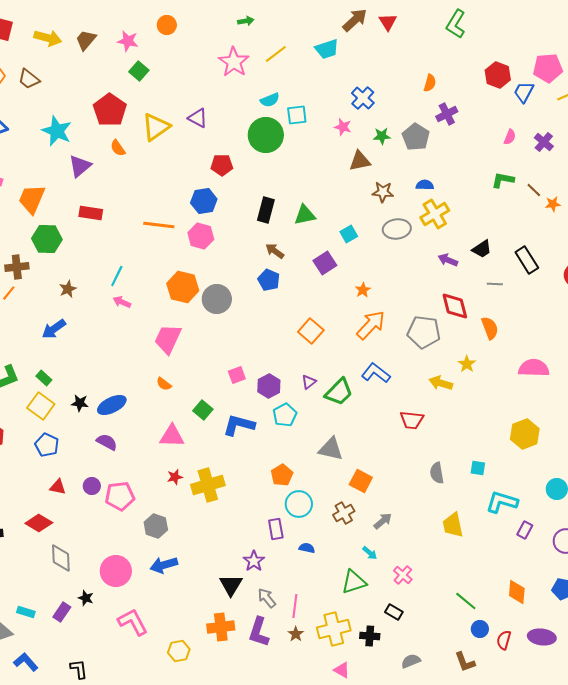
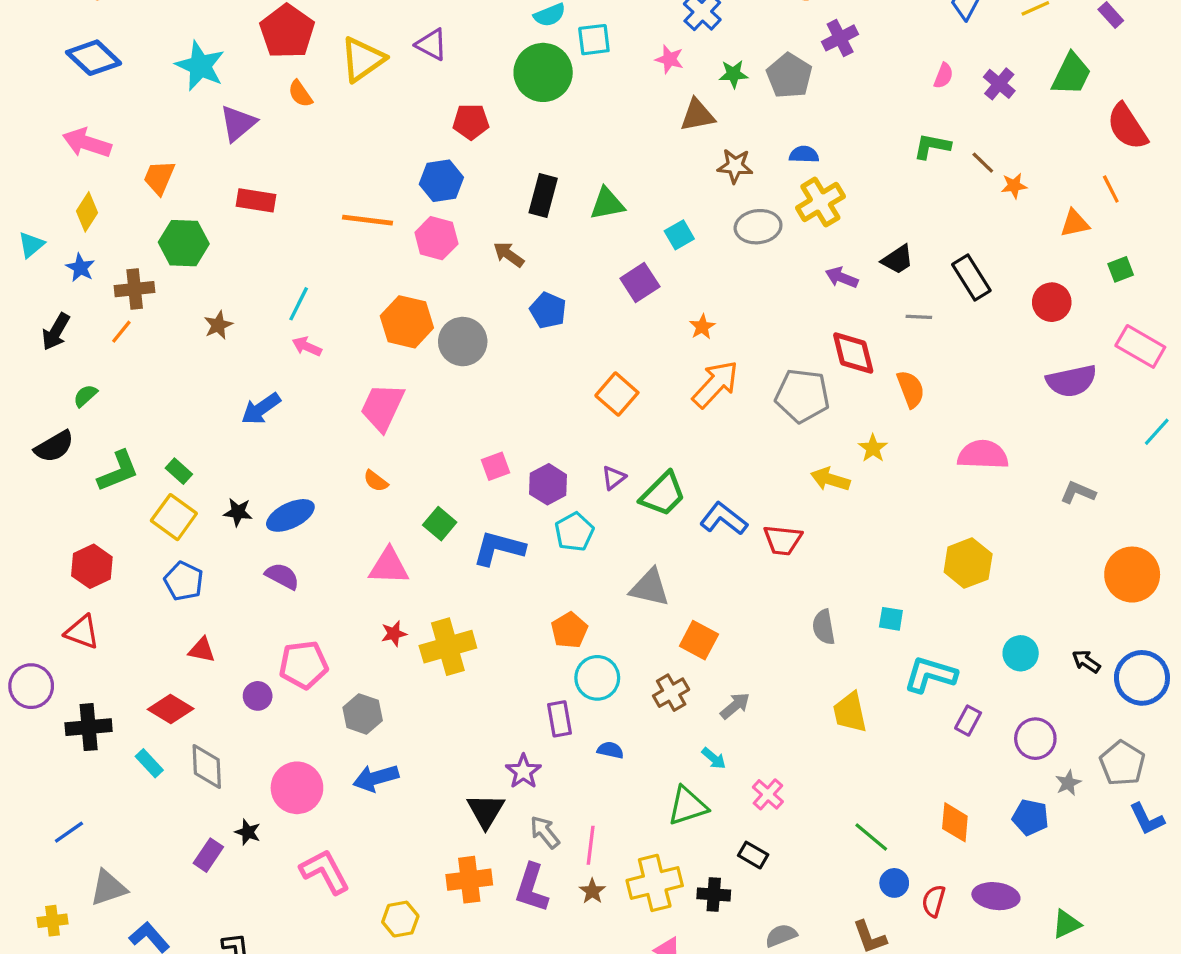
orange trapezoid: (32, 199) -> (159, 177), size x0.7
brown arrow: (275, 251) -> (509, 255), moved
blue arrow: (54, 329) -> (261, 409), moved
blue L-shape: (376, 373) -> (724, 519), moved
purple circle: (92, 486) -> (258, 696), moved
cyan rectangle: (26, 612) -> (149, 763), moved, turned 30

